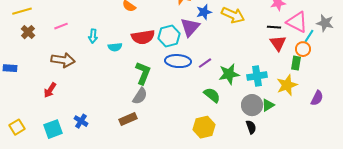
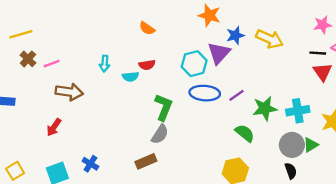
pink line: (61, 26) -> (52, 64), moved
red semicircle: (143, 37) -> (147, 65), moved, size x0.6

